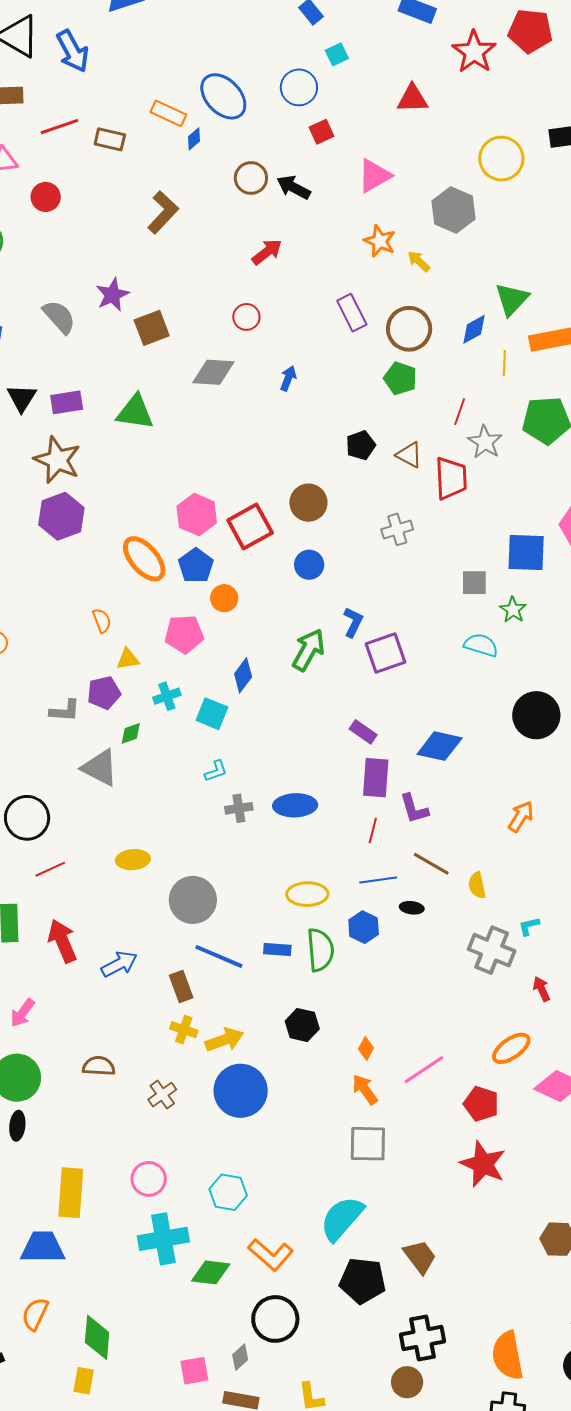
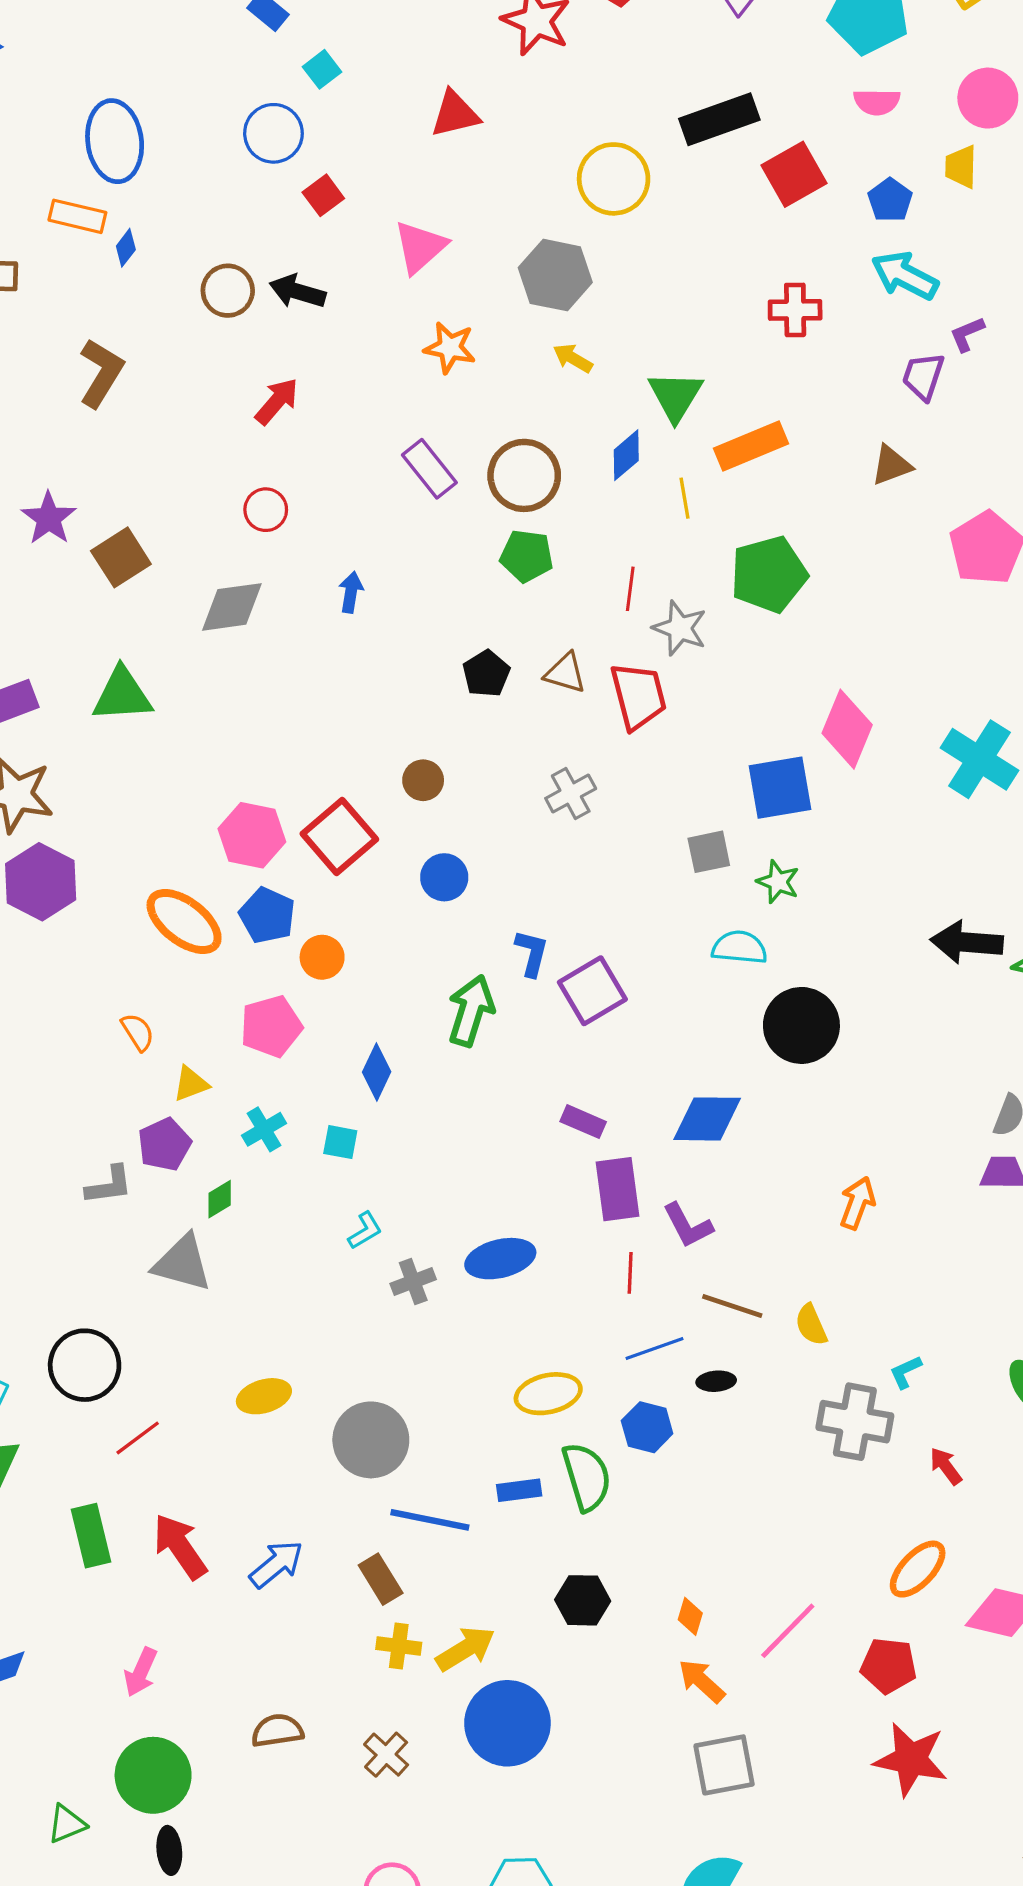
blue ellipse: (223, 96) -> (115, 141), moved, turned 48
yellow arrow: (419, 261) -> (573, 358), moved
brown circle: (308, 503) -> (423, 780), size x0.7
cyan square: (212, 714) -> (340, 1142), size x0.7
black circle: (536, 715) -> (801, 1025), moved

